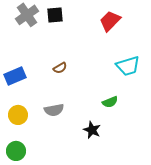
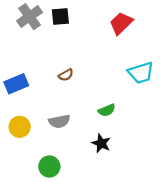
green semicircle: (110, 102) -> (107, 110), moved
green circle: (16, 151) -> (49, 166), moved

